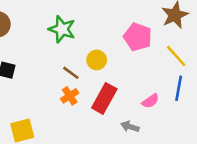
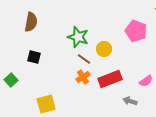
green star: (62, 29) -> (78, 37), moved
red rectangle: (104, 98) -> (110, 79), turned 40

